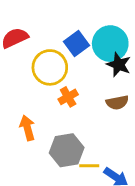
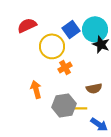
brown semicircle: (117, 103) -> (94, 88), moved
yellow line: (89, 166) -> (80, 108), moved

